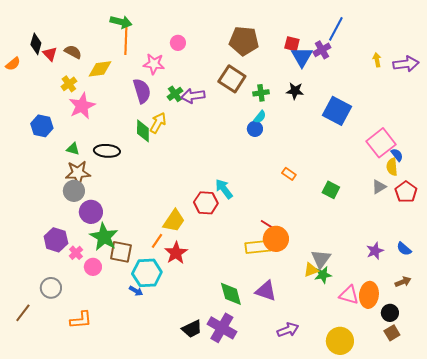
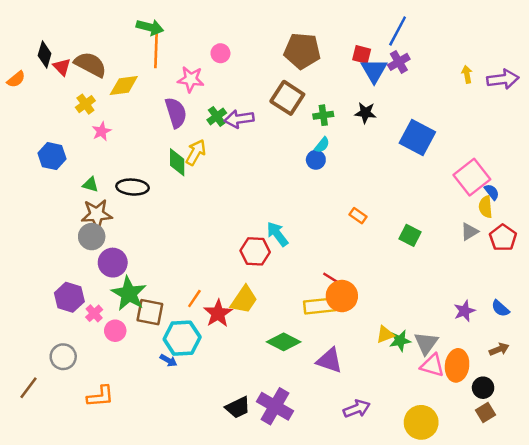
blue line: (336, 29) -> (398, 31), moved
brown semicircle: (73, 52) -> (90, 64), size x1.5
pink star: (82, 106) -> (102, 131), size x0.6
yellow trapezoid: (174, 221) -> (244, 300), moved
gray triangle: (321, 259) -> (426, 343), moved
green diamond: (231, 294) -> (284, 342), moved, turned -48

